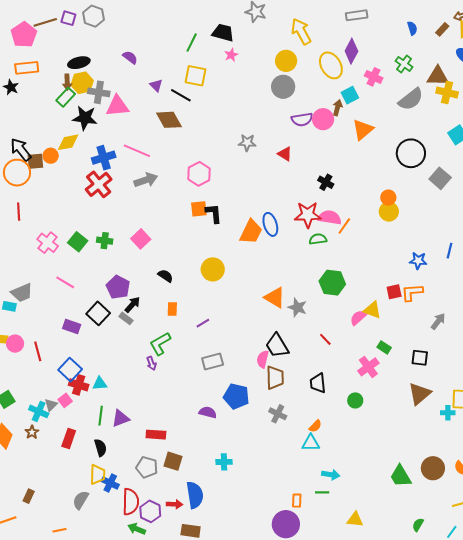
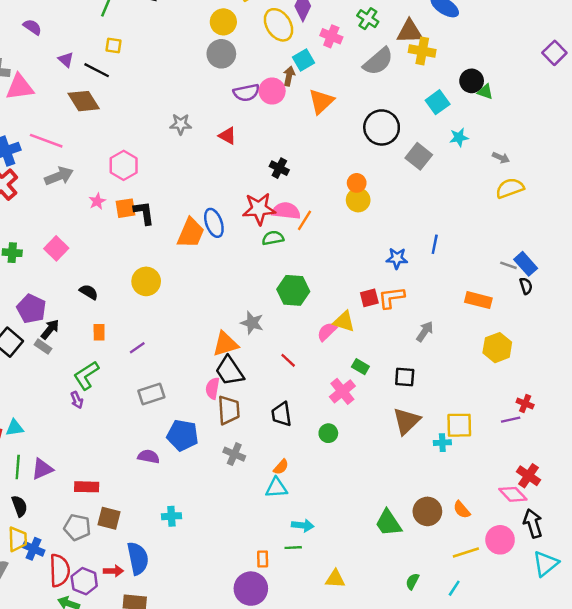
pink star: (231, 55) -> (97, 201), moved
yellow square: (195, 76) -> (113, 45), size x0.6
orange triangle: (275, 298) -> (225, 344), moved, turned -45

